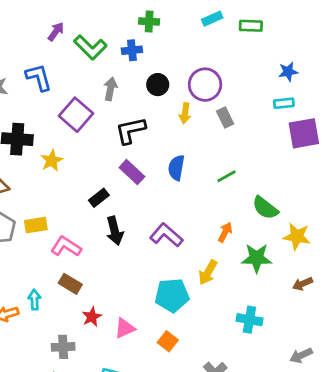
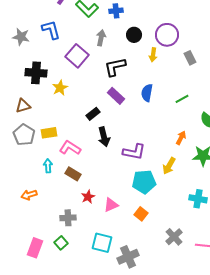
gray rectangle: (225, 118) -> (190, 58), moved
purple L-shape: (166, 235) -> (134, 152), moved, turned 150
cyan arrow: (34, 300) -> (48, 166), moved

